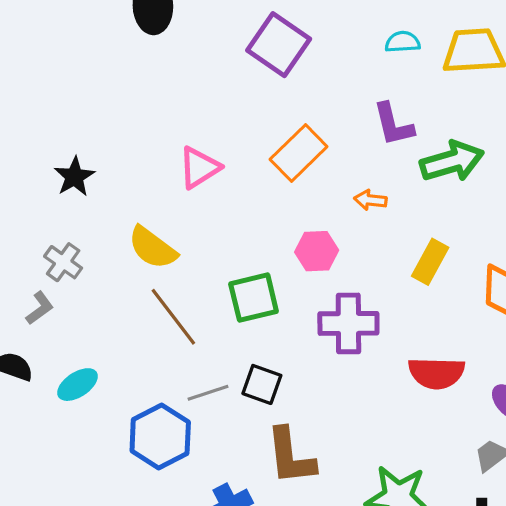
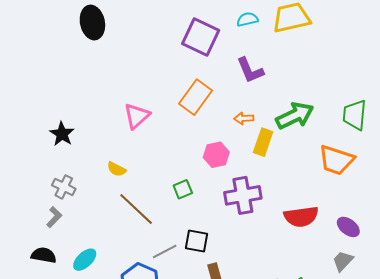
purple square: (279, 45) -> (201, 37), moved
green arrow: (452, 161) -> (295, 116), moved
yellow semicircle: (153, 248) -> (116, 169), size x0.6
yellow rectangle: (430, 262) -> (263, 142), moved
green square: (254, 298) -> (183, 189), size x0.6

